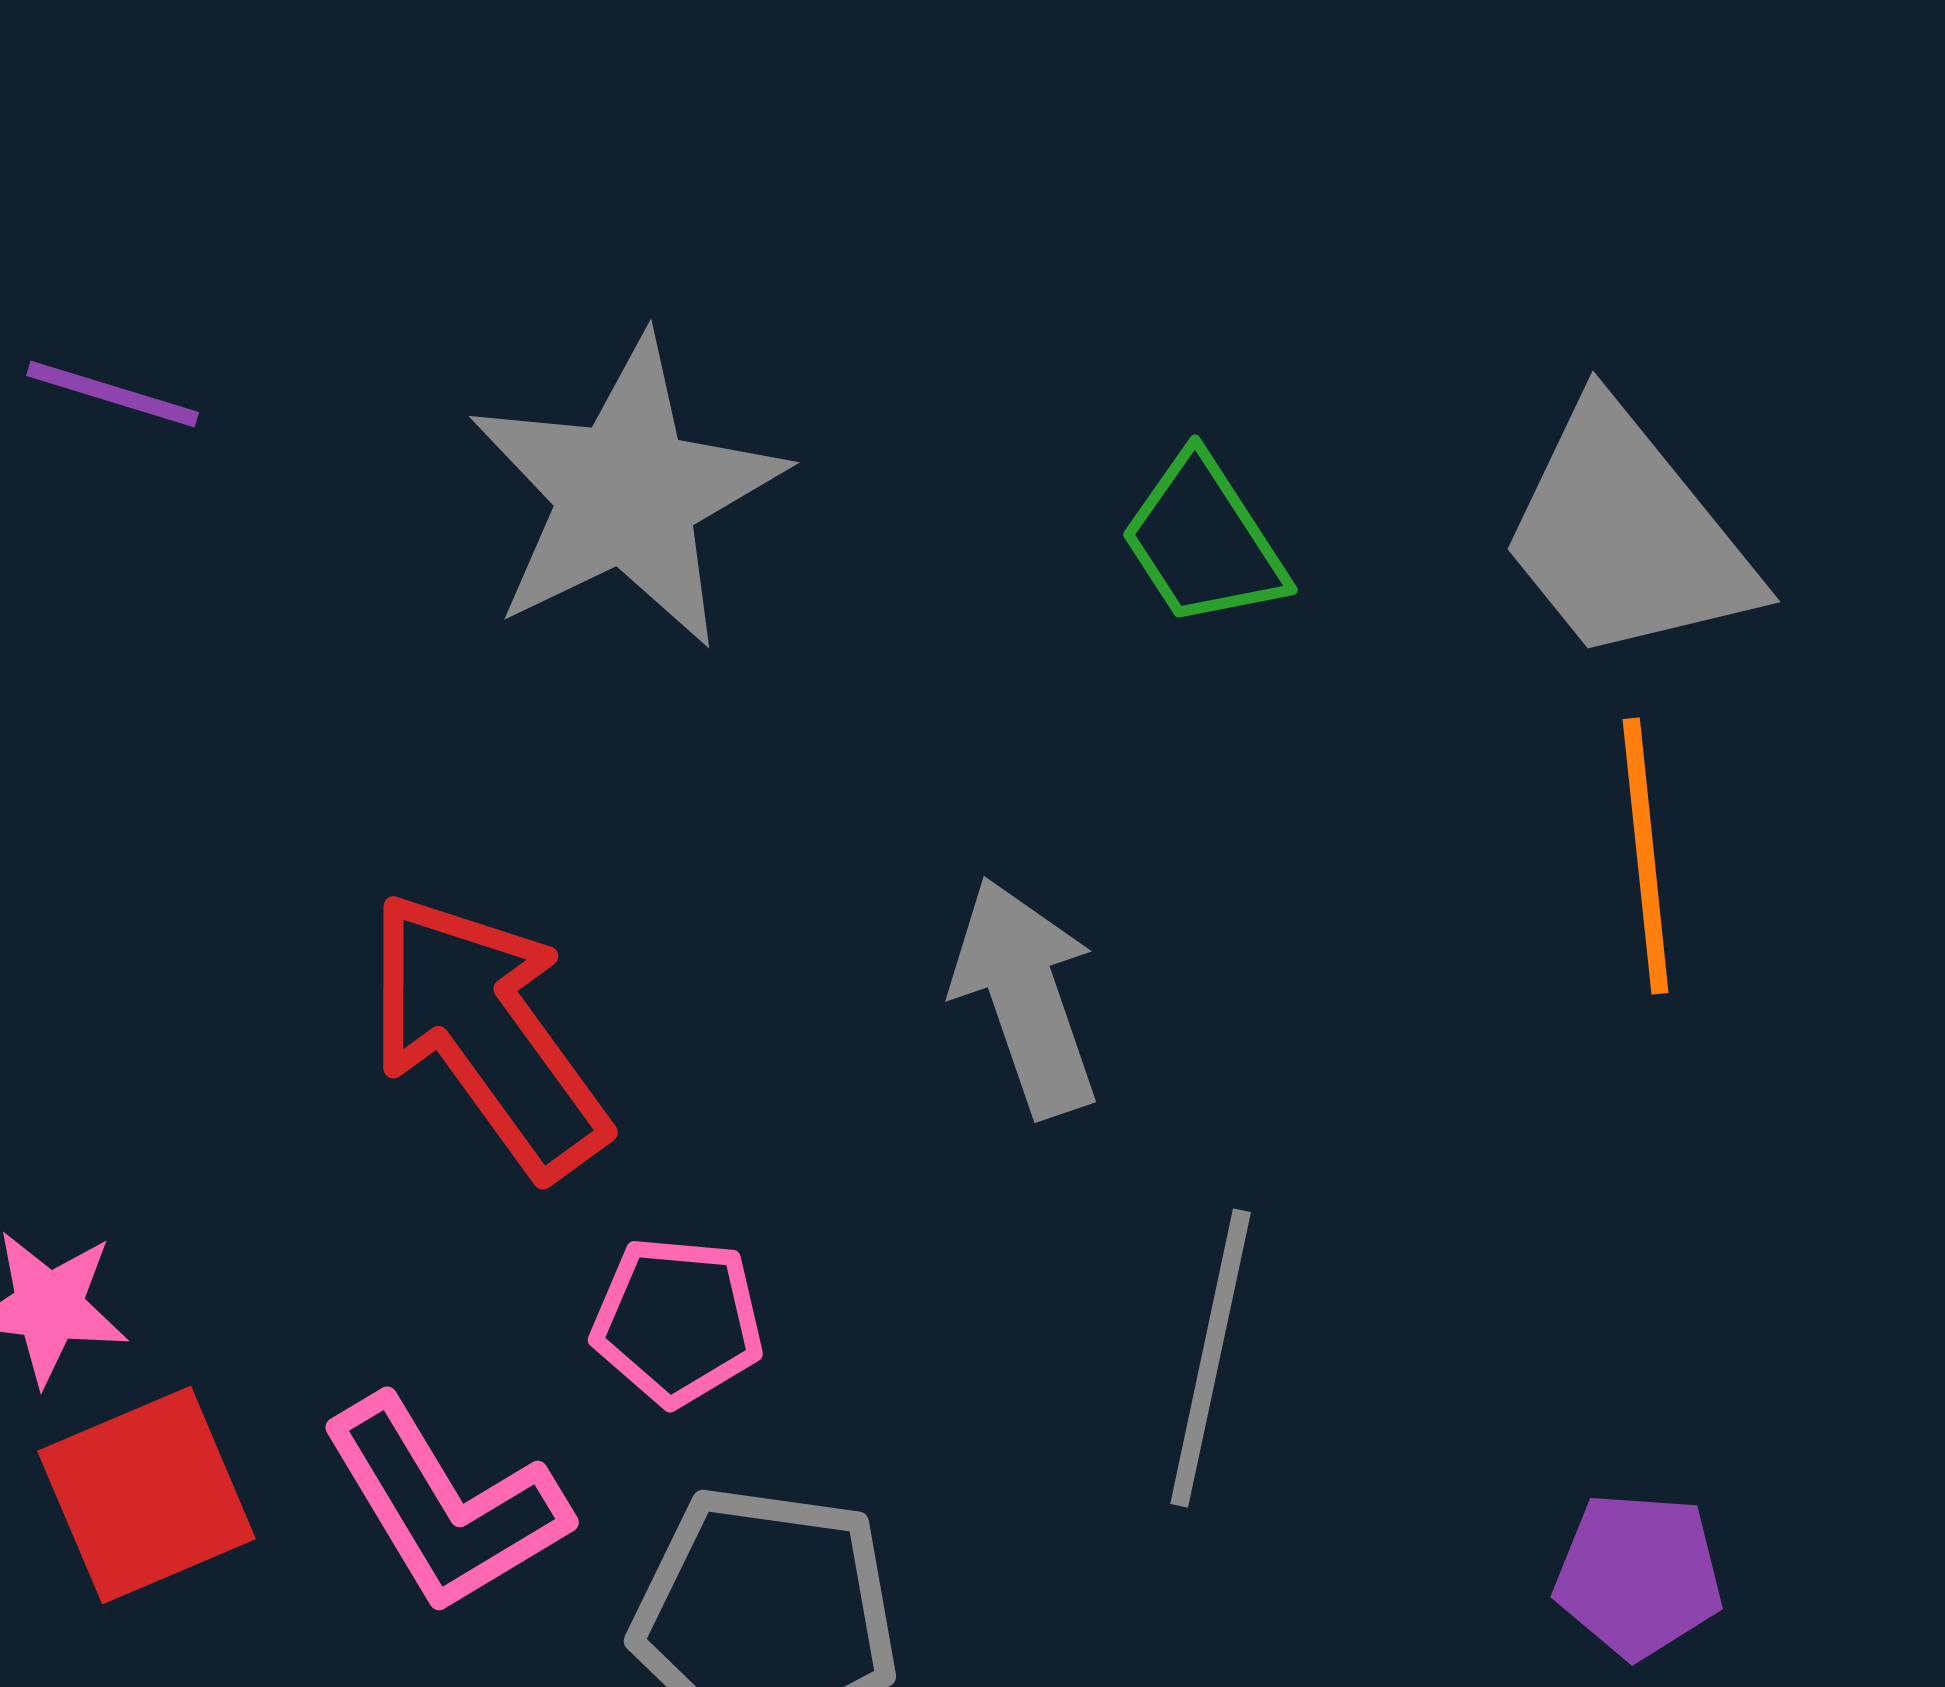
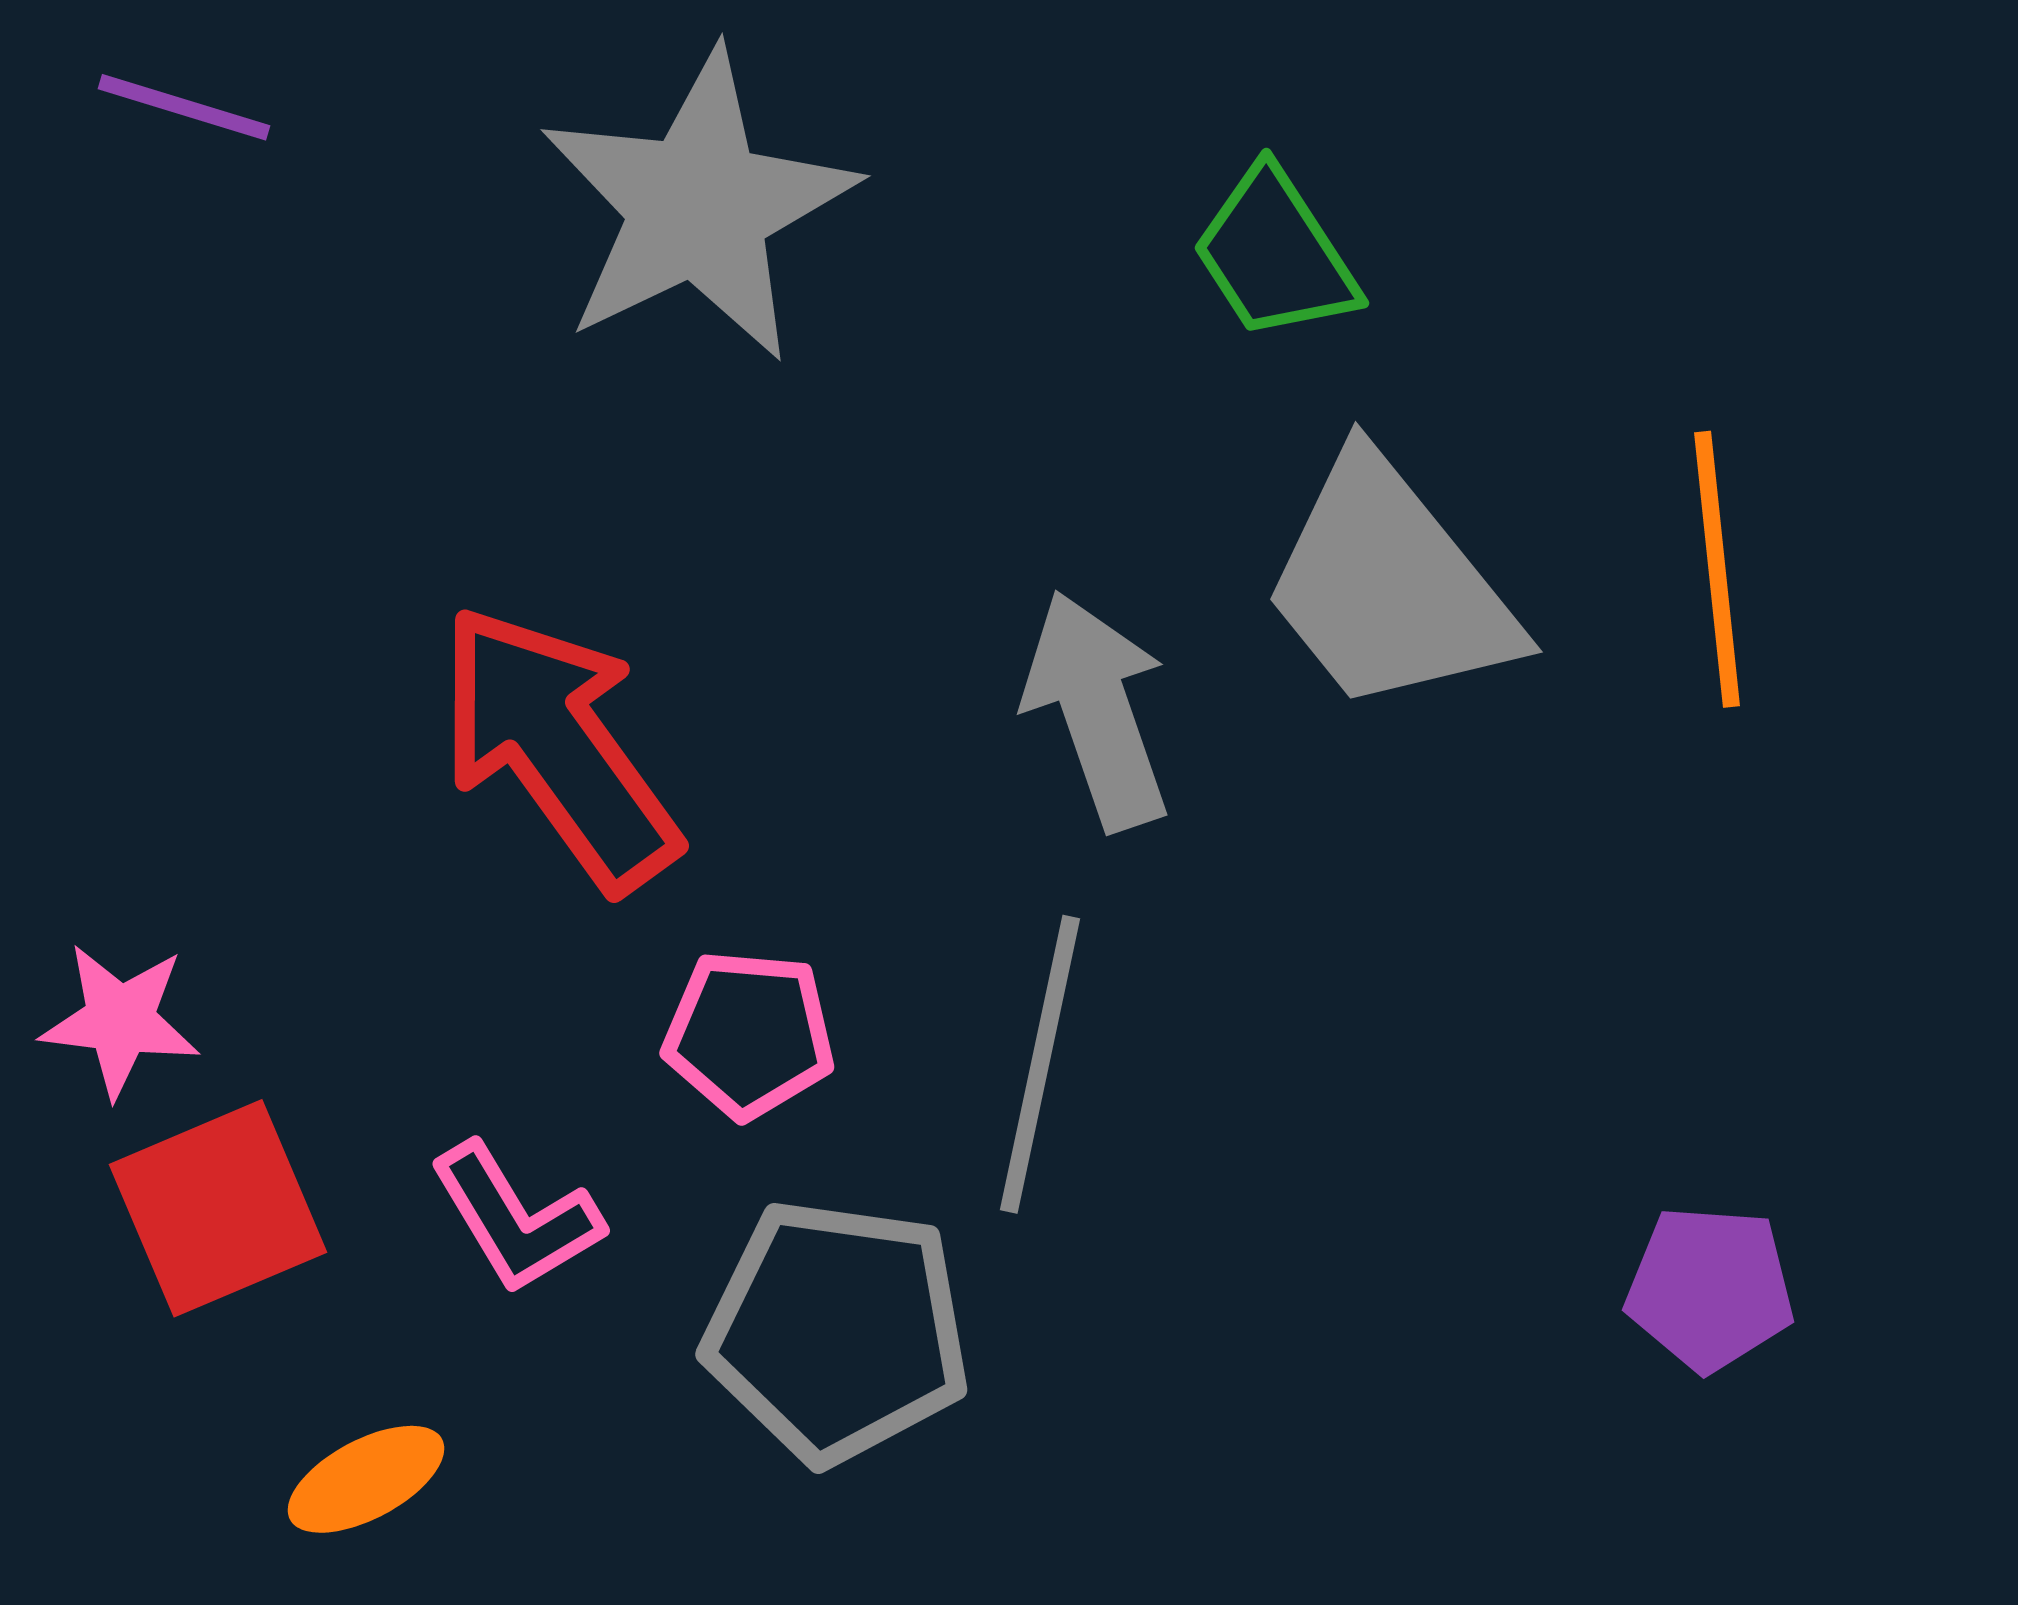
gray trapezoid: (1627, 535) -> (1389, 585), moved
gray line: (1211, 1358) -> (1040, 1064), moved
pink L-shape: (445, 1505) -> (516, 1218), size x0.7

